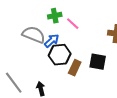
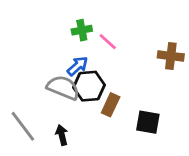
gray semicircle: (34, 35) -> (63, 88), moved
black square: (98, 62) -> (148, 122), moved

